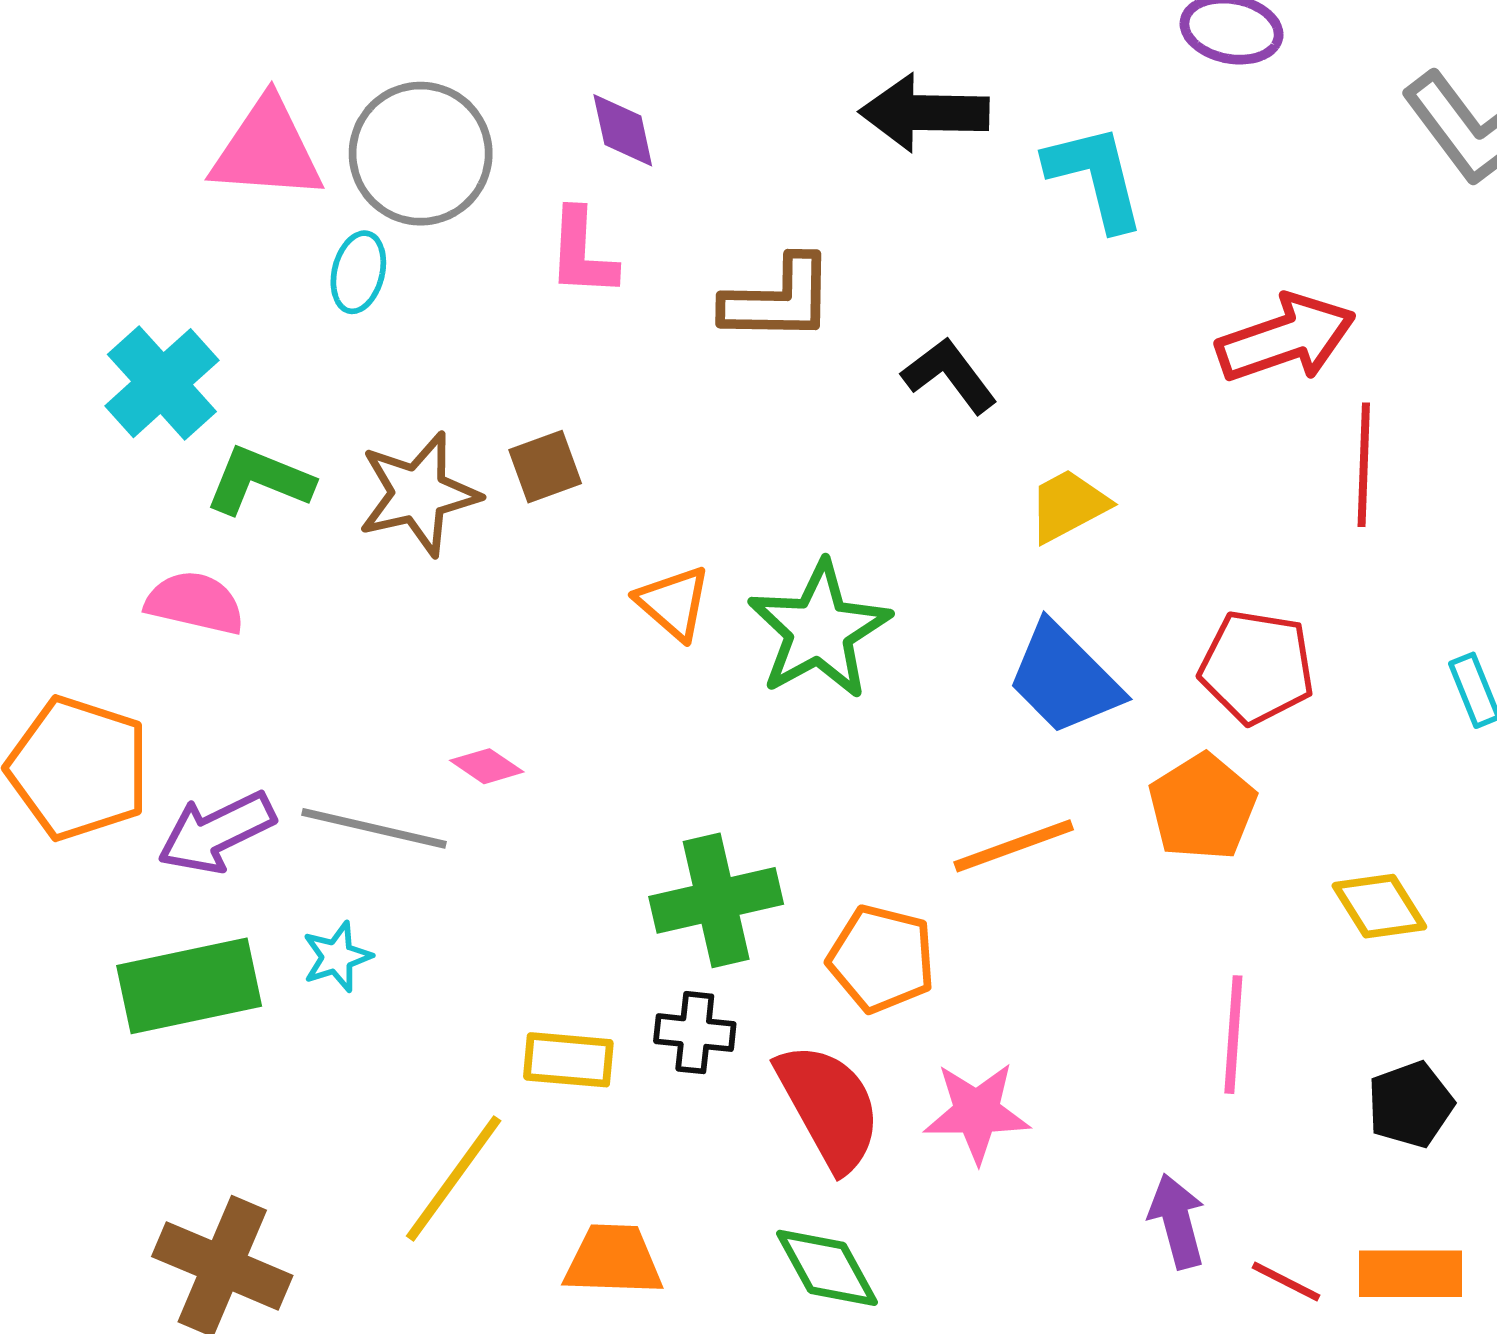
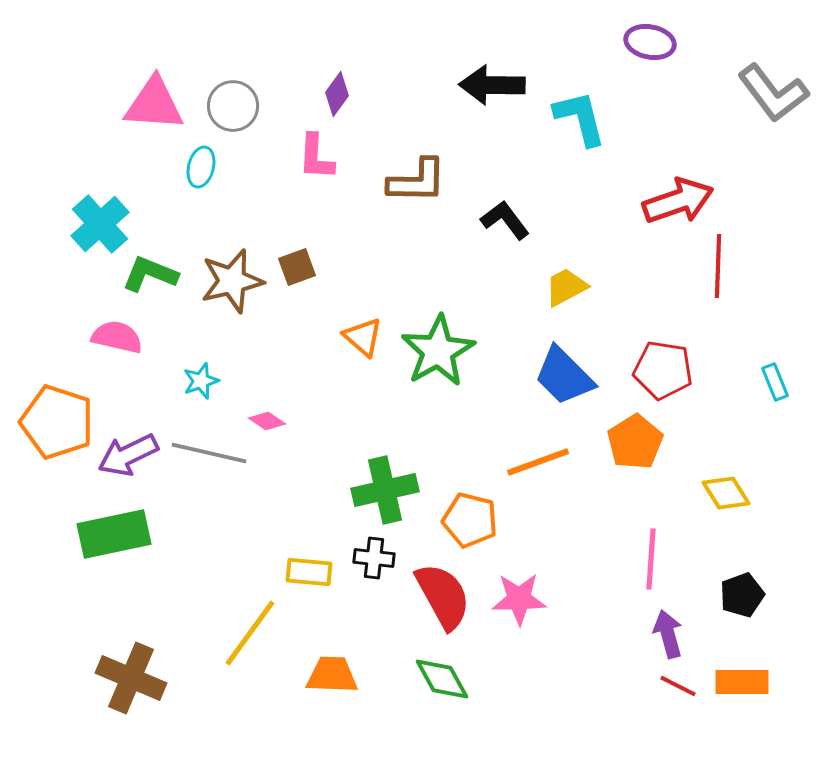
purple diamond: (623, 130) -> (337, 94), turned 48
gray circle: (421, 154) -> (233, 106), size x0.7
cyan star: (337, 957) -> (201, 381), moved
purple arrow: (1177, 1221) -> (668, 634), moved

